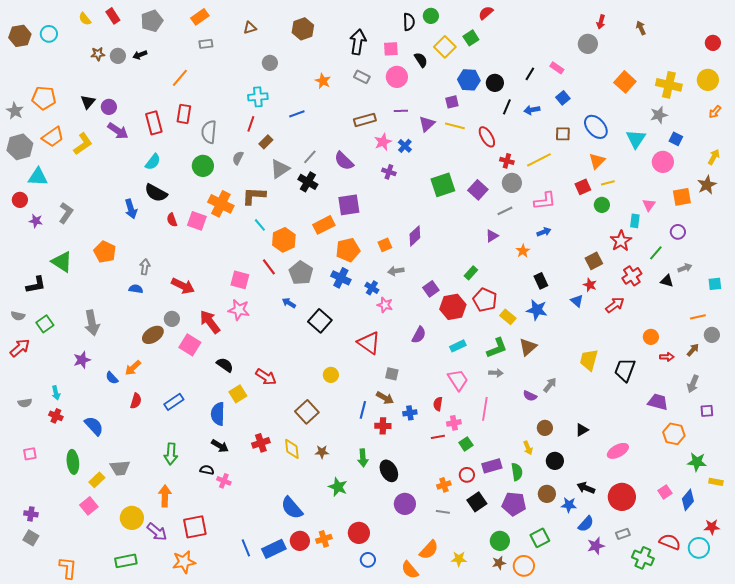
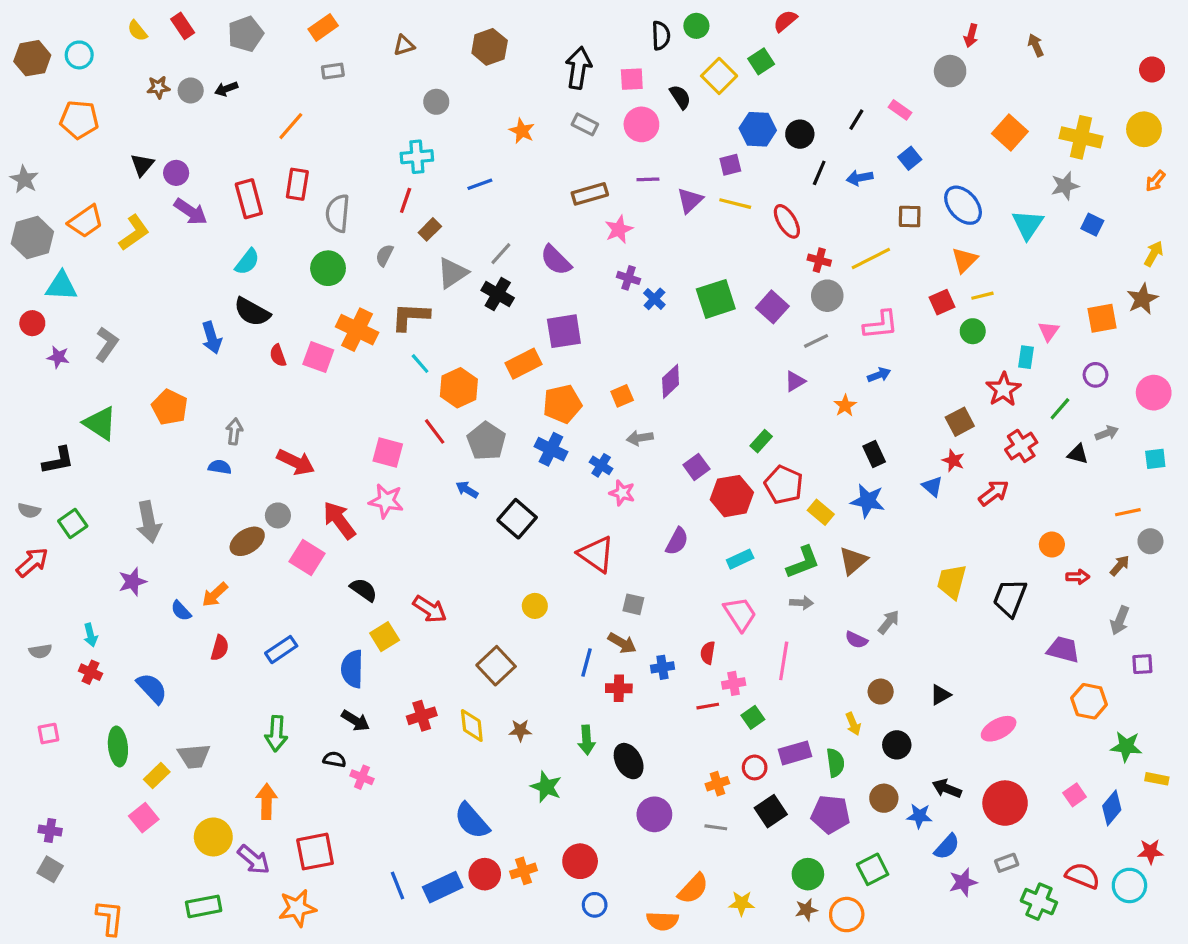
orange pentagon: (44, 98) -> (79, 120), moved
blue cross: (405, 146) -> (654, 299), moved
pink circle: (663, 162) -> (1154, 393), moved
orange semicircle: (410, 570) -> (662, 921), turned -48

